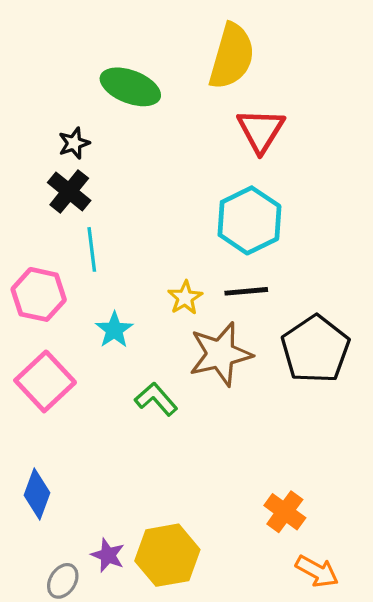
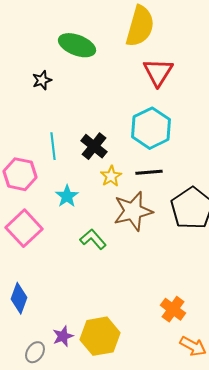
black cross: (69, 191) -> (94, 146), moved
purple star: (108, 555) -> (63, 336), turned 30

